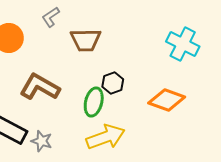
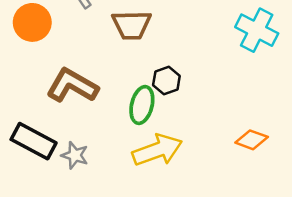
orange diamond: (167, 100) -> (252, 140), moved, size x0.7

